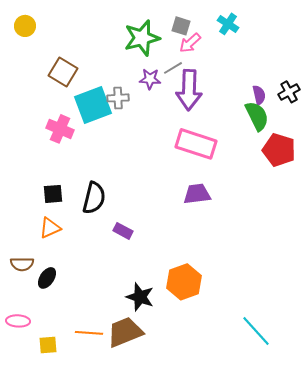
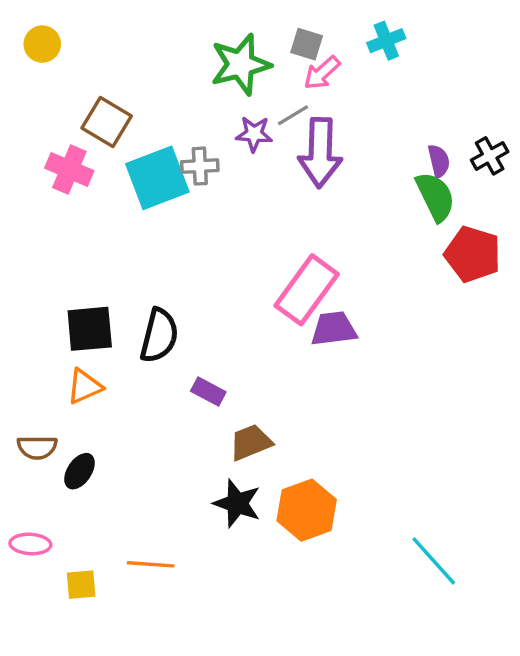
cyan cross: (228, 24) -> (386, 41), turned 35
pink cross: (60, 129) -> (69, 169), moved
pink rectangle: (196, 144) -> (307, 290), moved, turned -72
black square: (53, 194) -> (90, 329), size x1.4
orange hexagon: (184, 282) -> (307, 510), moved
brown trapezoid: (125, 332) -> (251, 442), moved, size x0.7

